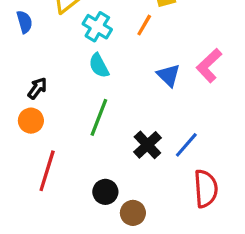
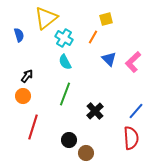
blue triangle: (169, 75) -> (109, 59), moved
blue line: (186, 145) -> (136, 111), moved

